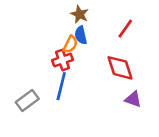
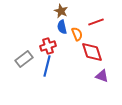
red line: (125, 29) -> (96, 22), turned 35
orange semicircle: (70, 44) -> (77, 34), moved, turned -48
gray rectangle: (27, 100) -> (24, 59), moved

